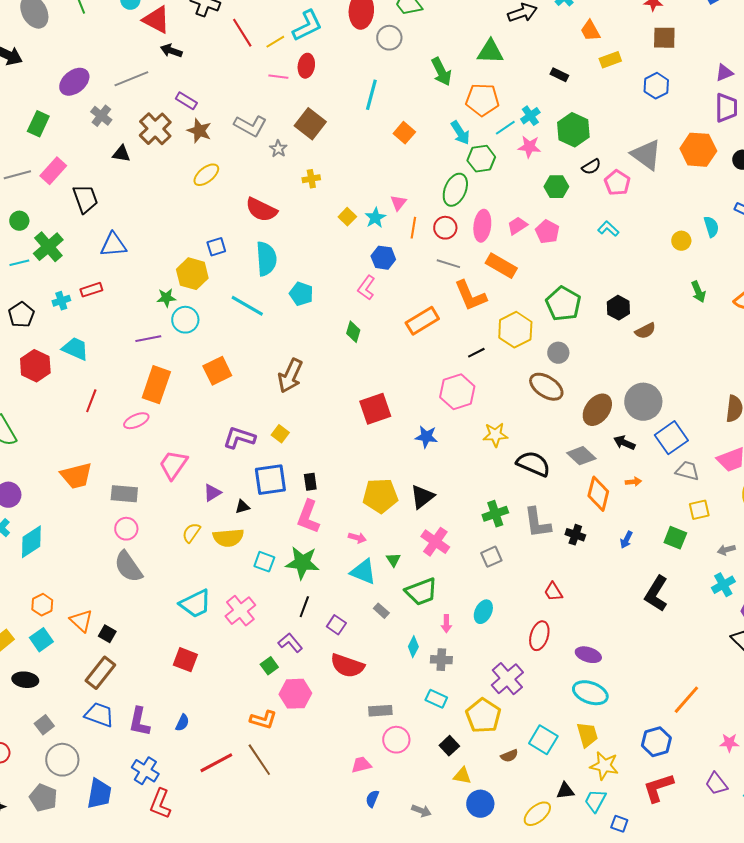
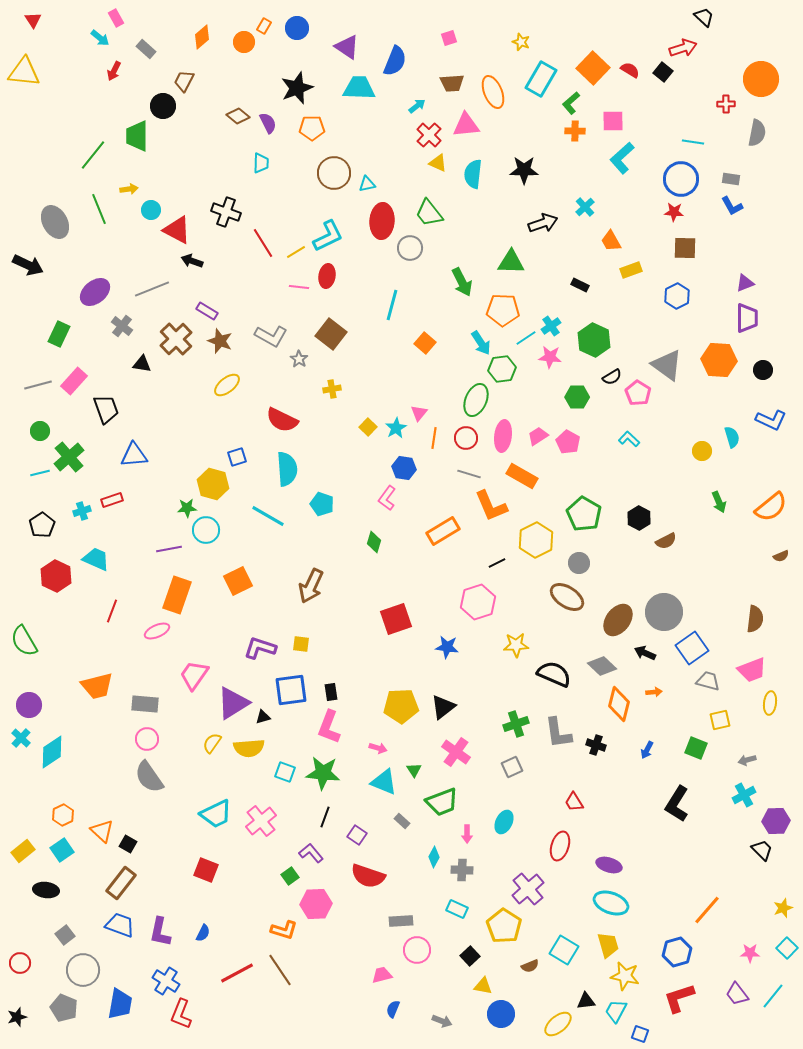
yellow square: (280, 434) -> (301, 644), turned -30
purple triangle: (212, 493) -> (233, 703), size x1.8

